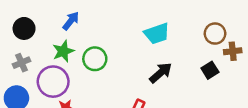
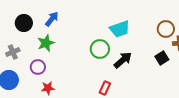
black circle: (24, 28) -> (24, 23), moved
green circle: (95, 59) -> (100, 49), moved
purple circle: (53, 82) -> (38, 67), size x0.6

